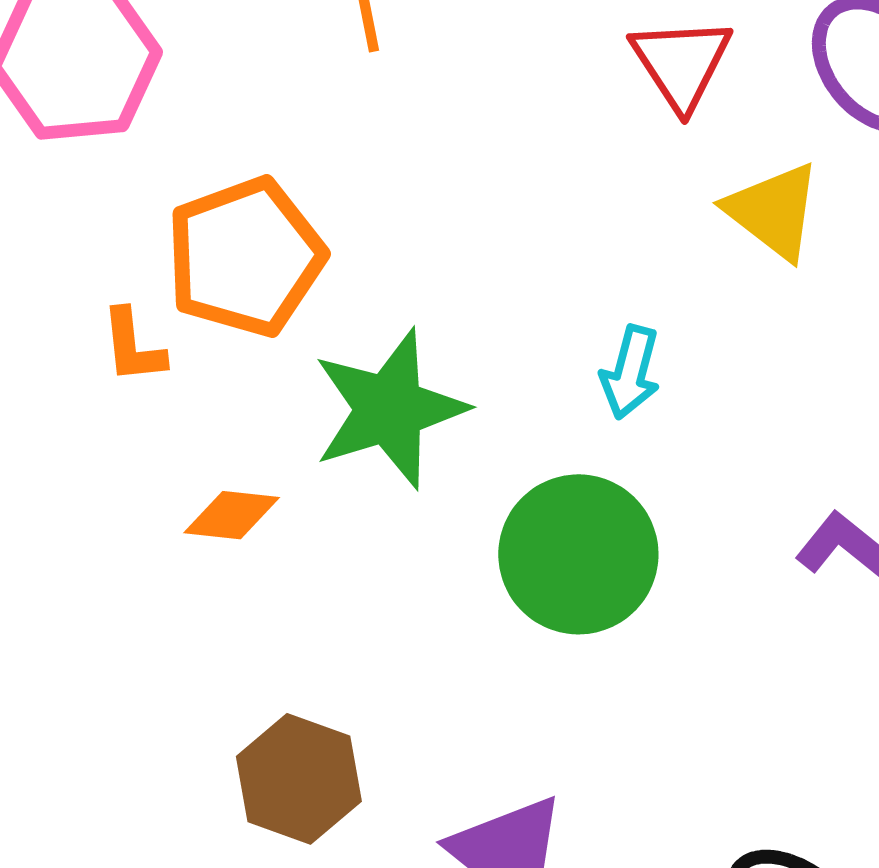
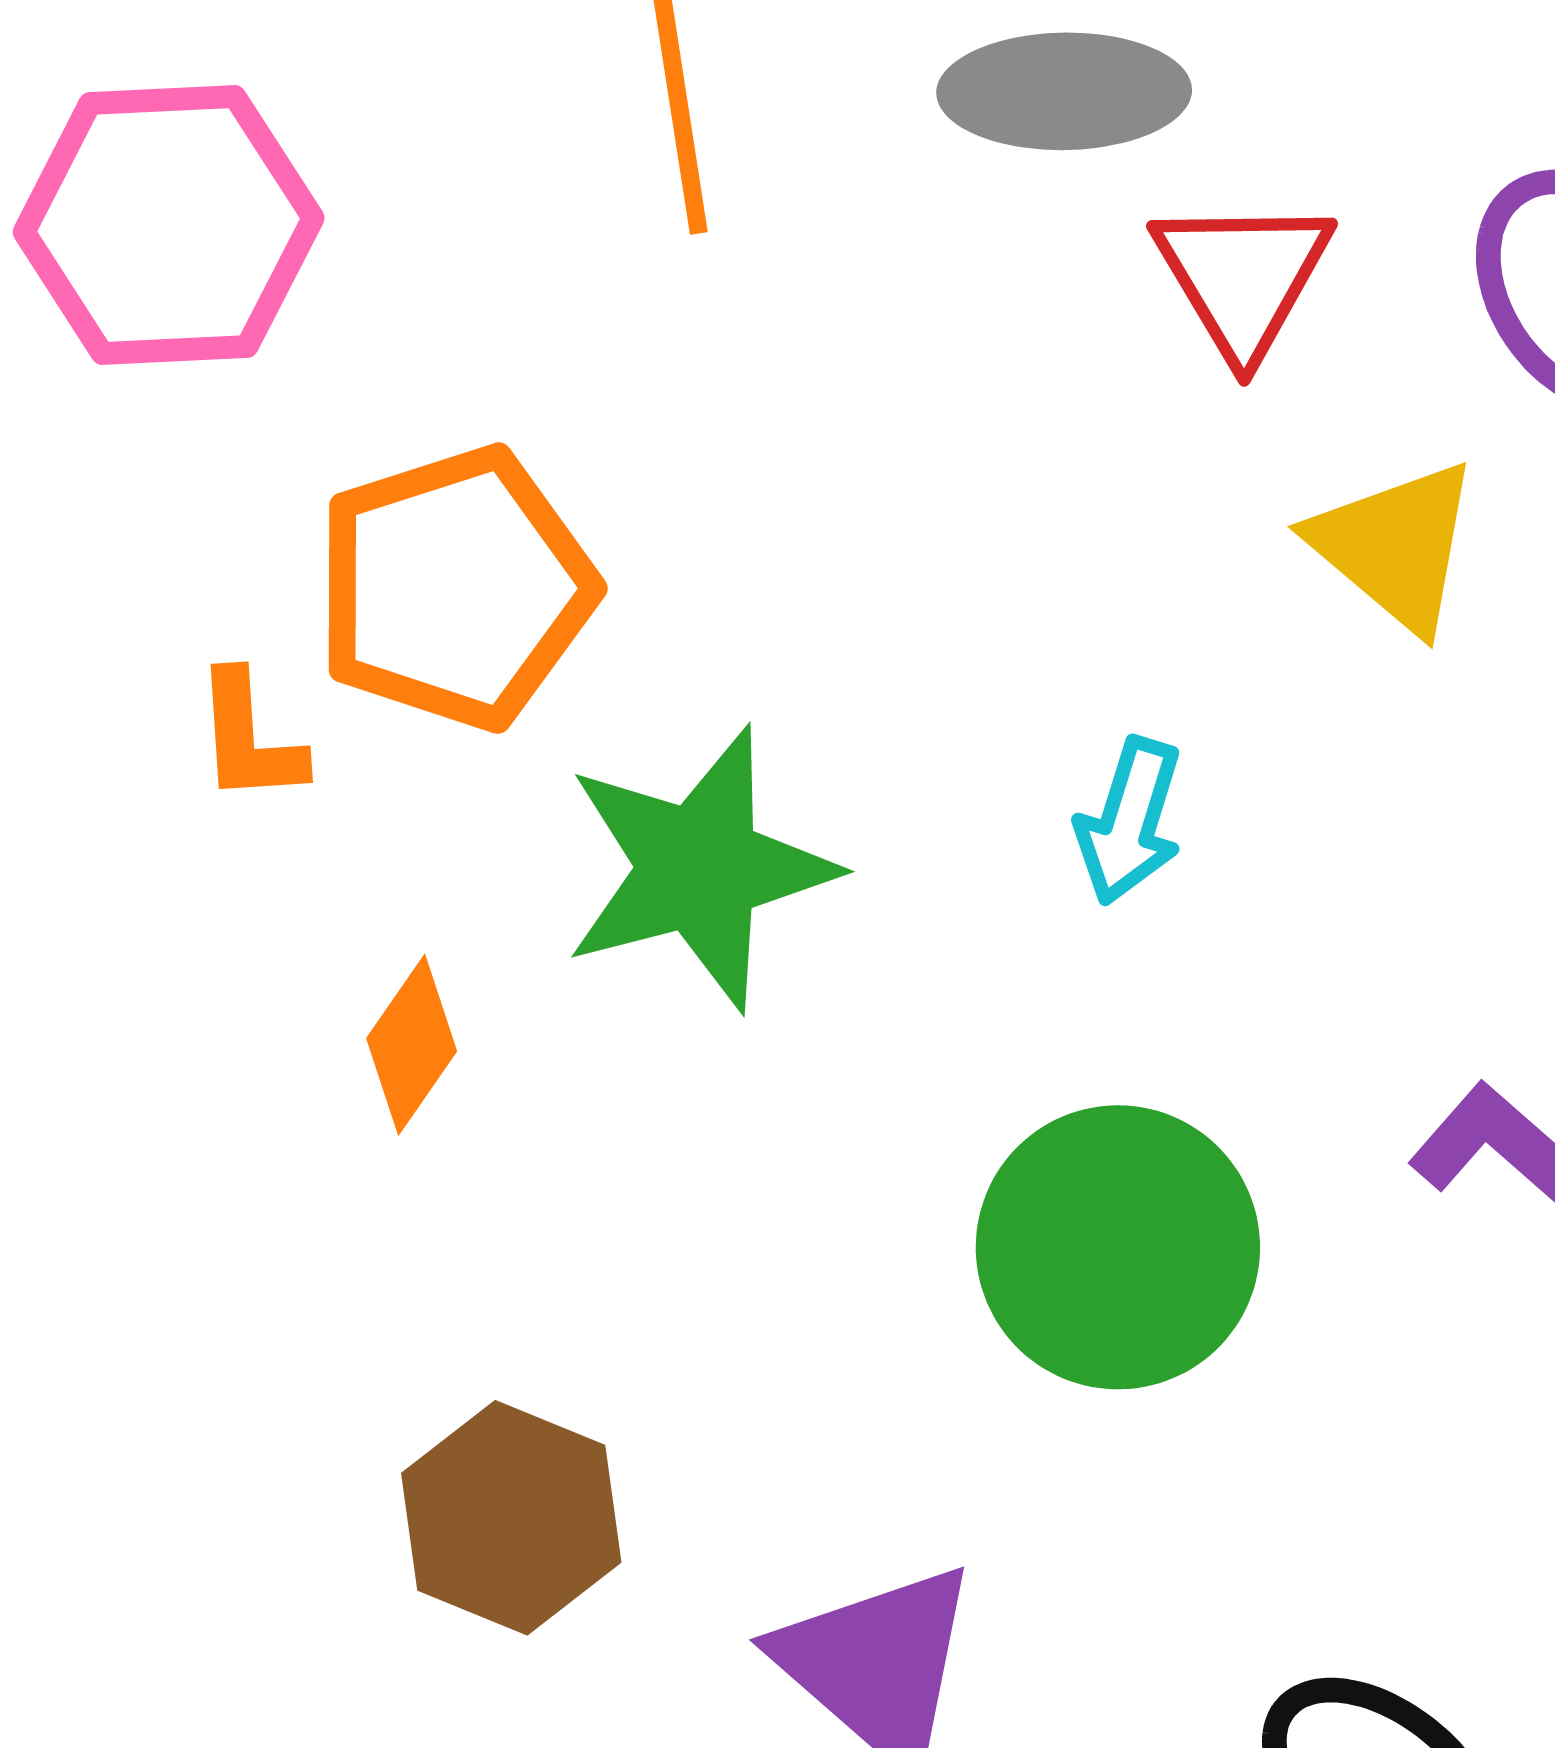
orange diamond: (232, 515) -> (412, 1045), turned -64
green circle: (578, 554) -> (1118, 1247), moved

